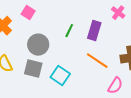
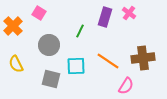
purple rectangle: (94, 31) -> (105, 17), moved
gray square: (33, 69) -> (51, 79), moved
cyan square: (60, 76) -> (76, 66), moved, turned -36

